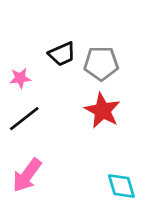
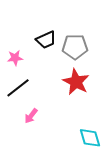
pink arrow: (27, 175) -> (31, 116), moved, size x0.6

